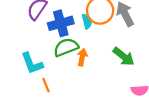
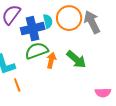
cyan semicircle: (87, 21) -> (48, 21), moved
green arrow: (124, 56) -> (76, 59), moved

